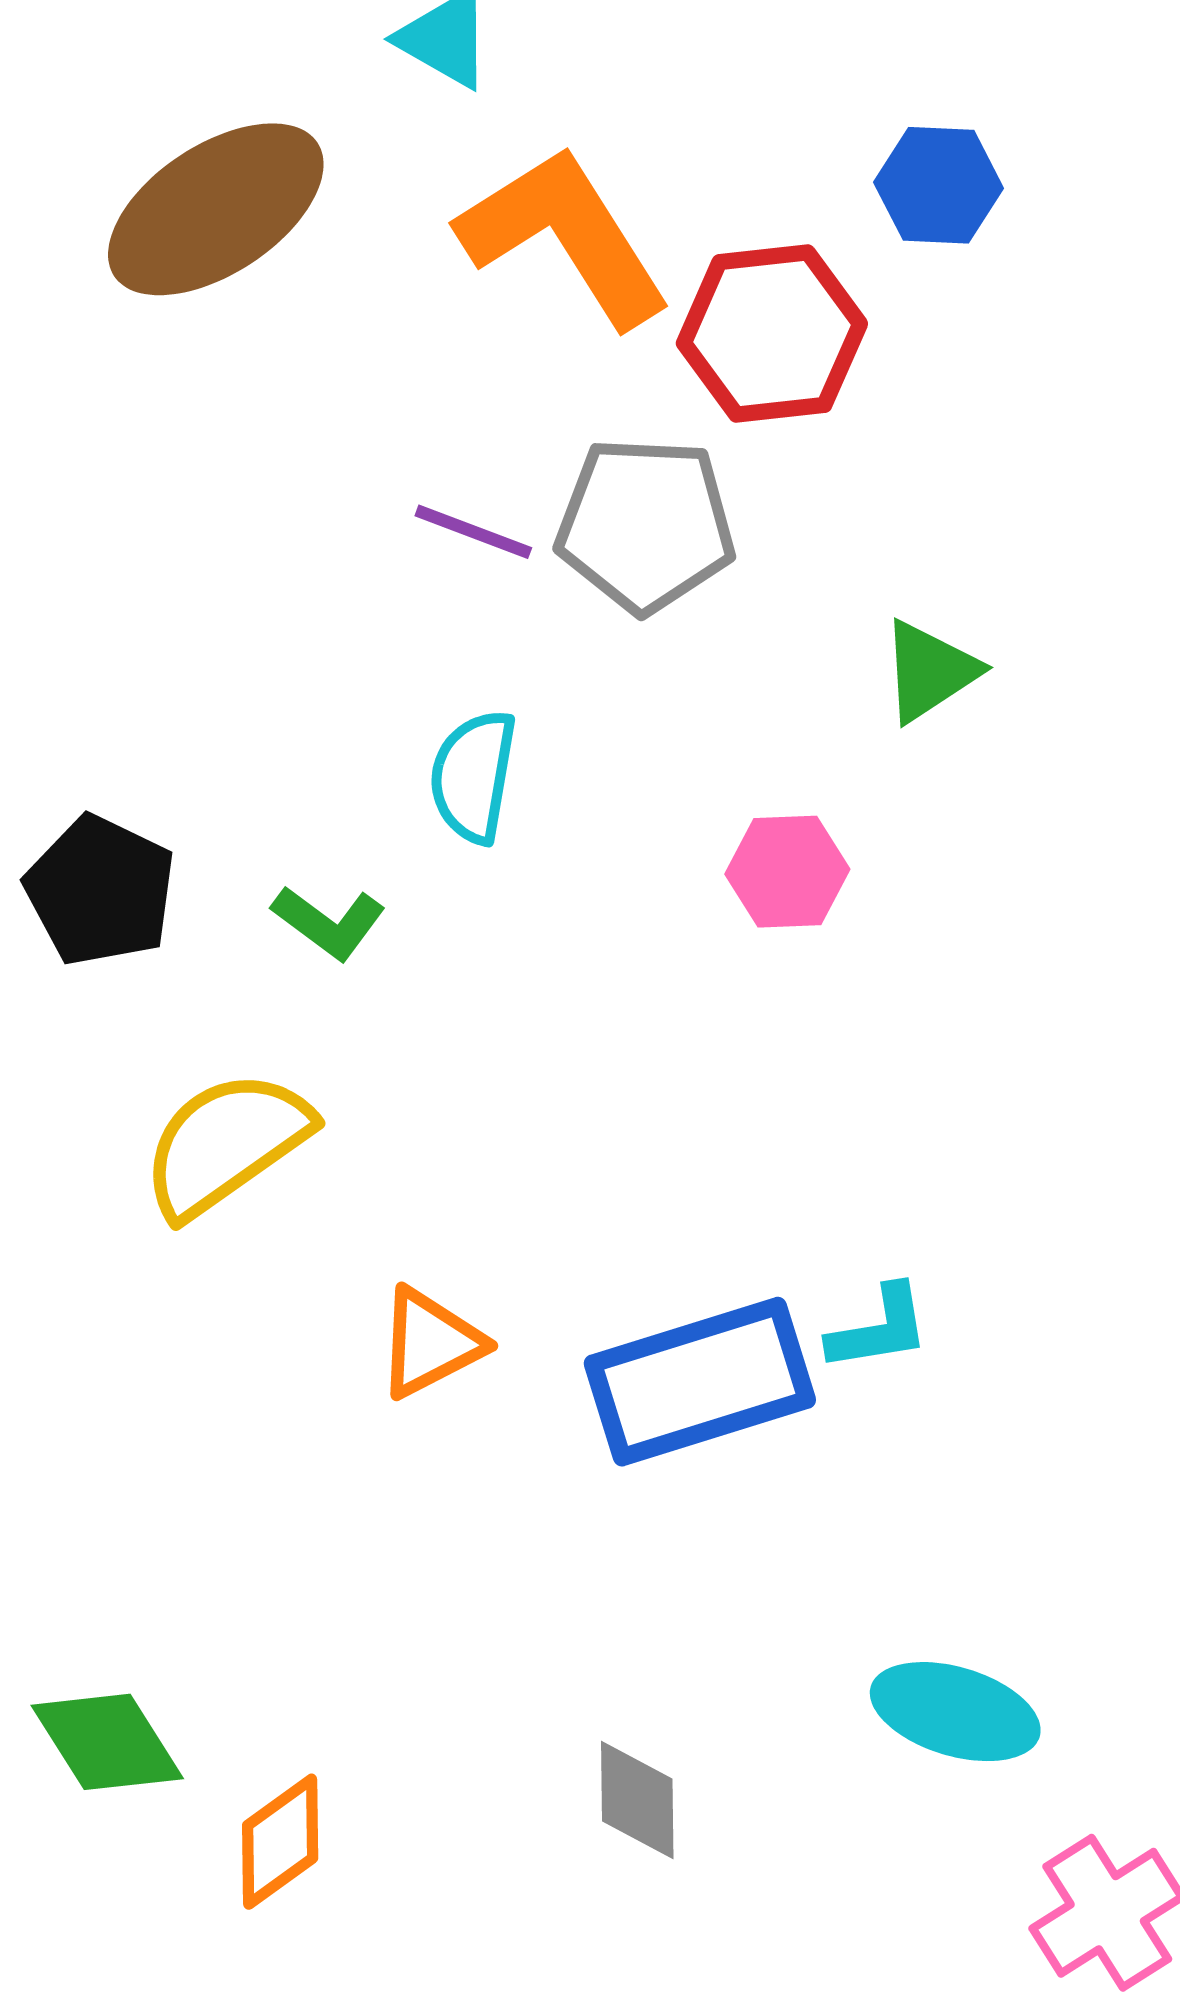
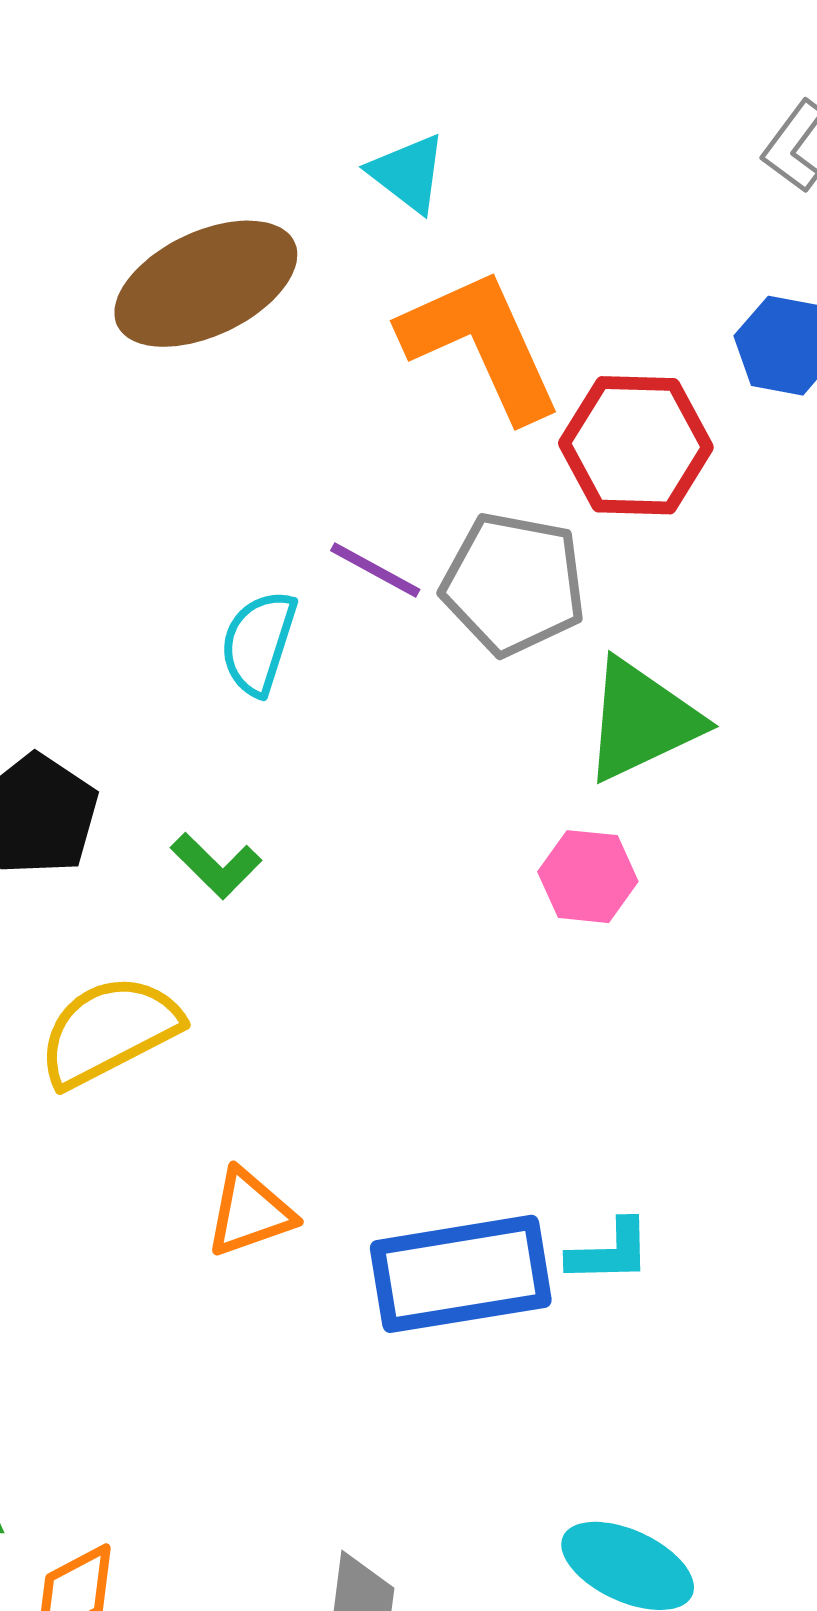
green triangle: (930, 671) -> (642, 720), moved, size x1.5
cyan semicircle: (473, 776) -> (258, 643), moved

